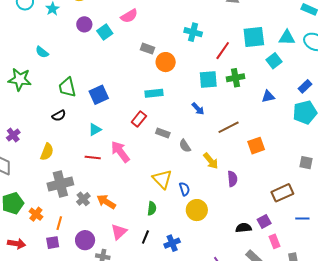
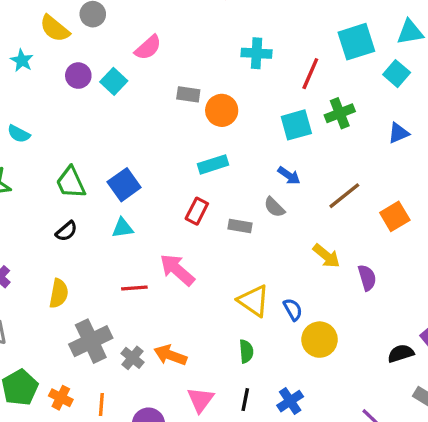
cyan triangle: (95, 130) -> (122, 228), moved, turned 32
gray semicircle: (185, 146) -> (274, 207), moved

